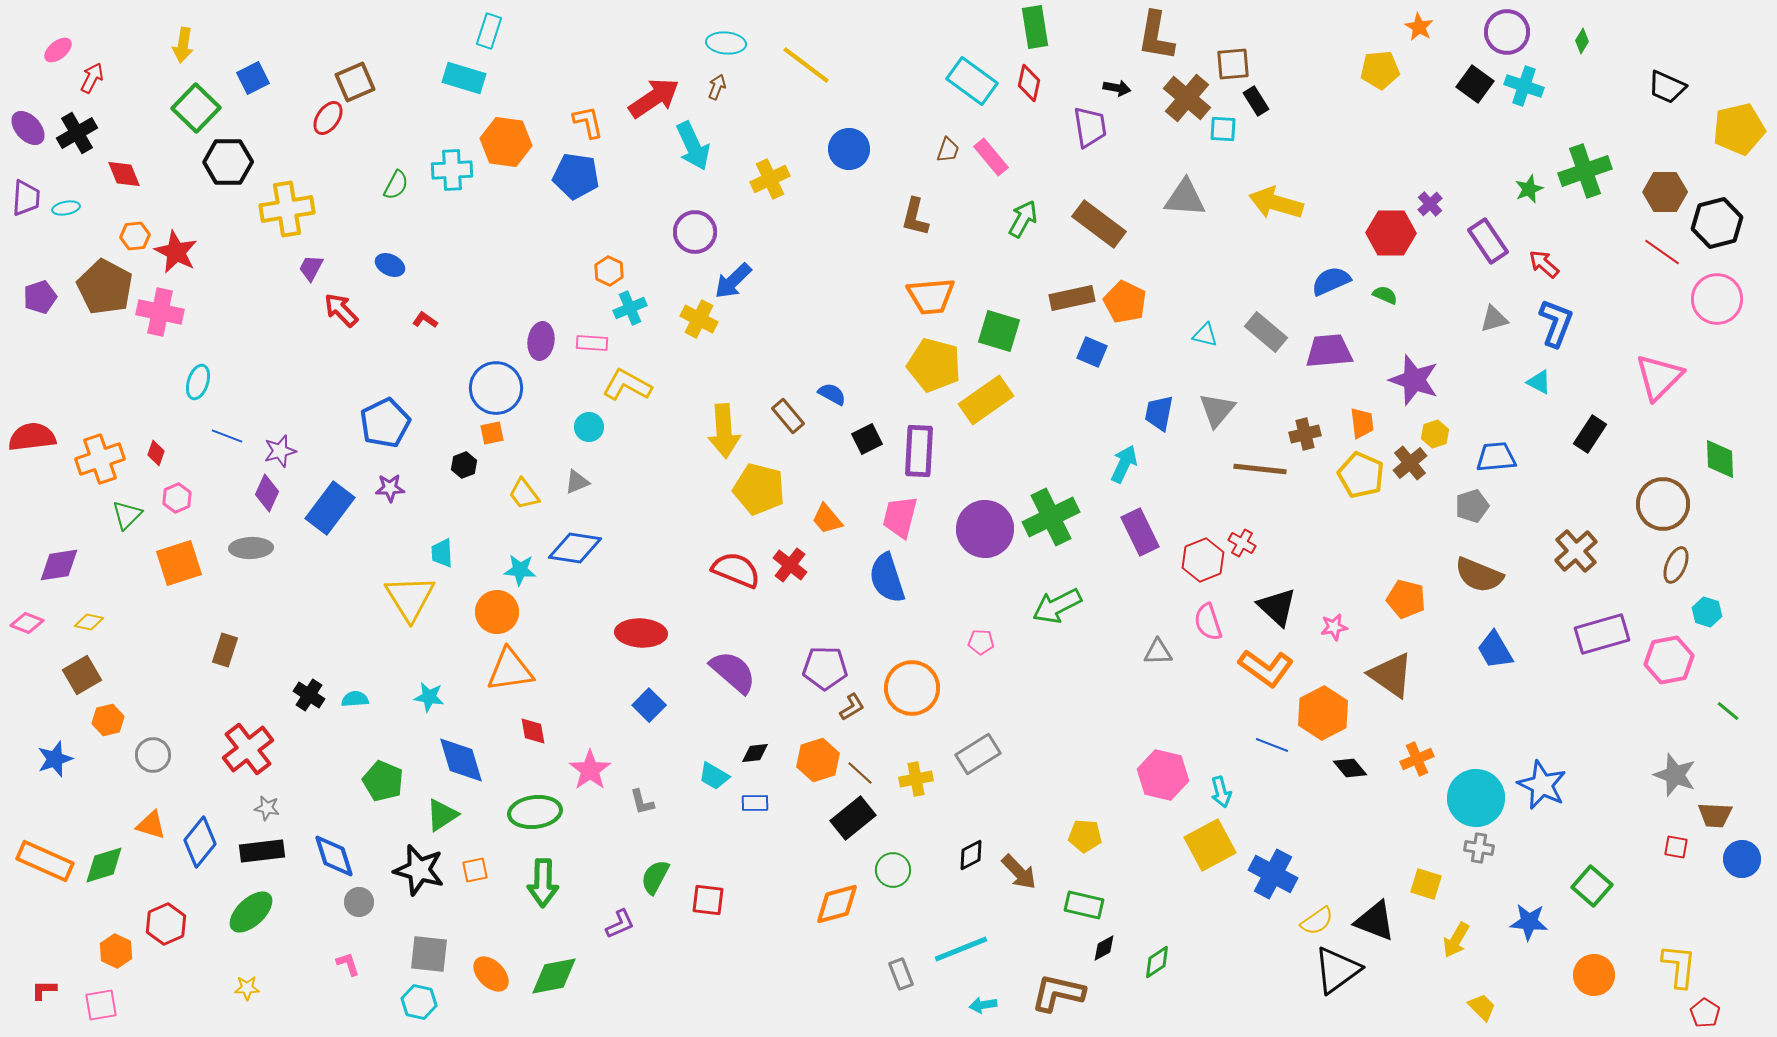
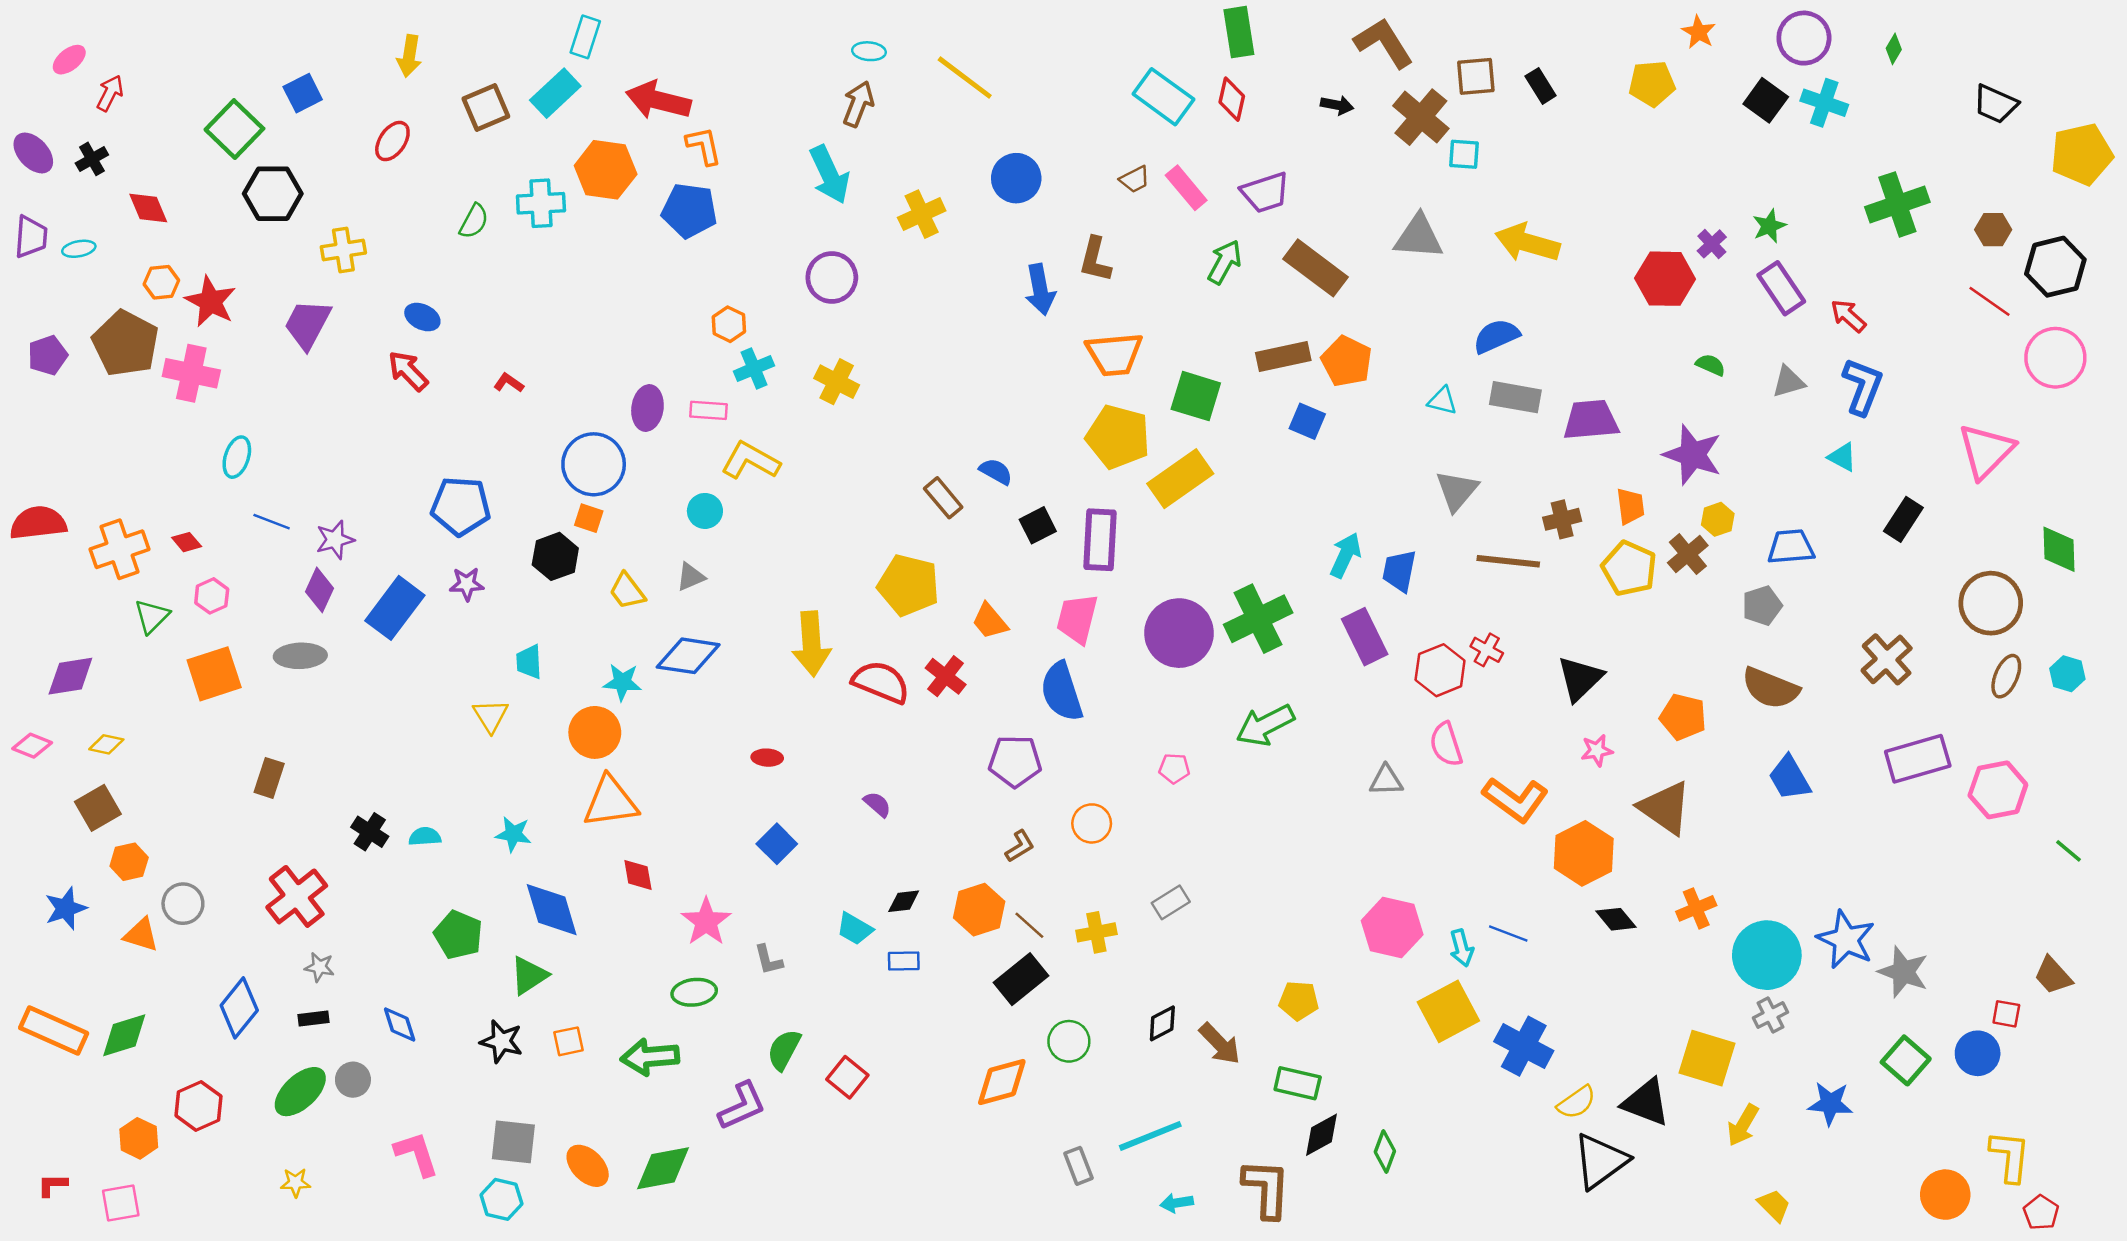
brown L-shape: (1156, 36) -> (1384, 43), turned 138
cyan ellipse: (726, 43) -> (869, 51), size x0.7
yellow arrow: (183, 45) -> (409, 56), moved
cyan rectangle: (464, 78) -> (555, 93), turned -60
brown square: (355, 82) -> (486, 107), moved
brown arrow: (717, 87) -> (858, 104), size x1.5
red arrow: (654, 98) -> (658, 100), moved, turned -132
black rectangle: (1256, 101) -> (1541, 86), moved
purple trapezoid: (1090, 127) -> (1265, 193), moved, turned 81
black cross: (77, 133) -> (92, 159), size x0.7
brown trapezoid: (948, 150) -> (1135, 179), turned 44
green star: (1529, 189) -> (1769, 226), moved
brown hexagon: (1665, 192) -> (1993, 230), size x0.7
yellow cross: (287, 209) -> (343, 250), size x0.7
blue ellipse: (390, 265) -> (422, 317), moved
purple trapezoid: (311, 268) -> (307, 324), moved, size x1.6
blue arrow: (733, 281) -> (1040, 289), moved, turned -57
blue semicircle: (1331, 281) -> (1496, 336), moved
green semicircle: (1385, 295) -> (1711, 365), moved
gray rectangle: (1266, 332) -> (1515, 397), turned -30
blue trapezoid: (1159, 413) -> (1399, 571), moved
blue pentagon: (385, 423) -> (461, 506), turned 30
yellow arrow: (724, 431) -> (811, 644), moved
orange square: (492, 433) -> (589, 518), turned 30
red diamond: (156, 453) -> (187, 542), turned -60
black hexagon: (464, 465) -> (555, 556), size x1.5
yellow triangle: (410, 598) -> (491, 716), size x0.6
black triangle: (1277, 607) -> (1580, 679), moved, turned 33
cyan hexagon: (1707, 612) -> (2067, 674), moved
red ellipse: (641, 633) -> (767, 758), size x0.5
purple pentagon: (825, 668) -> (1015, 761), moved
purple semicircle: (733, 672) -> (877, 804), size x0.5
orange circle: (912, 688) -> (1092, 823), size x0.6
blue line: (1272, 745) -> (1508, 934), moved
gray rectangle: (978, 754) -> (1171, 902), size x0.7
gray star: (1675, 775) -> (1903, 972), moved
green ellipse: (535, 812) -> (694, 992), moved, size x0.7
brown trapezoid: (1715, 815) -> (2053, 975), turned 45
orange triangle: (151, 825) -> (141, 935), moved
gray cross: (1479, 848) -> (1770, 1015), turned -36
black rectangle: (262, 851) -> (313, 1019), size x0.6
blue diamond: (334, 856) -> (400, 1025), size x0.7
blue circle: (1742, 859) -> (1978, 1053), moved
black star: (419, 870) -> (501, 1041), size x0.7
green arrow: (543, 883) -> (650, 1057), turned 84
yellow square: (1426, 884) -> (1707, 1058), size x1.5
red square: (708, 900) -> (847, 1077), turned 32
gray circle: (359, 902) -> (353, 1080), moved
purple L-shape: (620, 924) -> (742, 1106), size x1.4
black diamond: (1104, 948) -> (1321, 1135), size x1.4
green diamond: (1157, 962) -> (1385, 1151), turned -36
pink L-shape: (348, 964) -> (416, 1154), size x1.6
orange circle: (1594, 975) -> (1945, 1195), moved
brown L-shape: (1058, 993) -> (1266, 1189), turned 80

